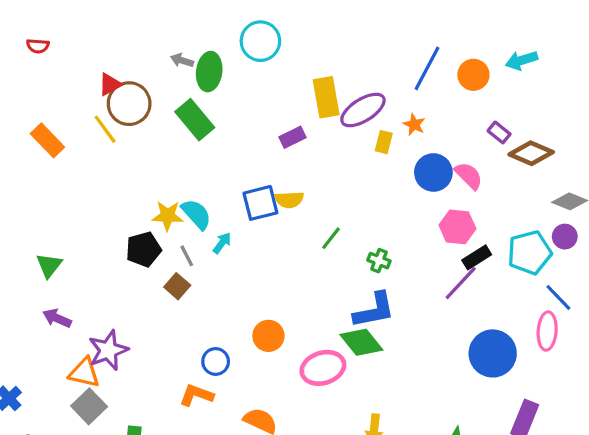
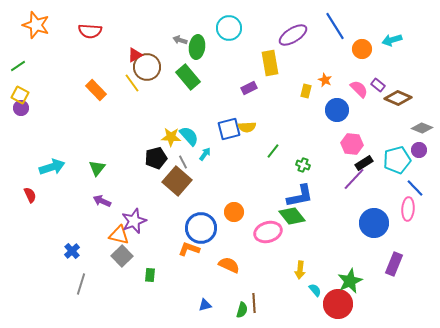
red semicircle: (38, 46) -> (90, 31), size x1.6
blue line: (427, 68) -> (335, 26), moved, turned -60
purple ellipse: (363, 110) -> (293, 35), moved
pink semicircle: (469, 176) -> (359, 89), moved
brown square: (177, 286) -> (177, 181), size x1.8
blue circle: (216, 361) -> (201, 228), size x1.8

